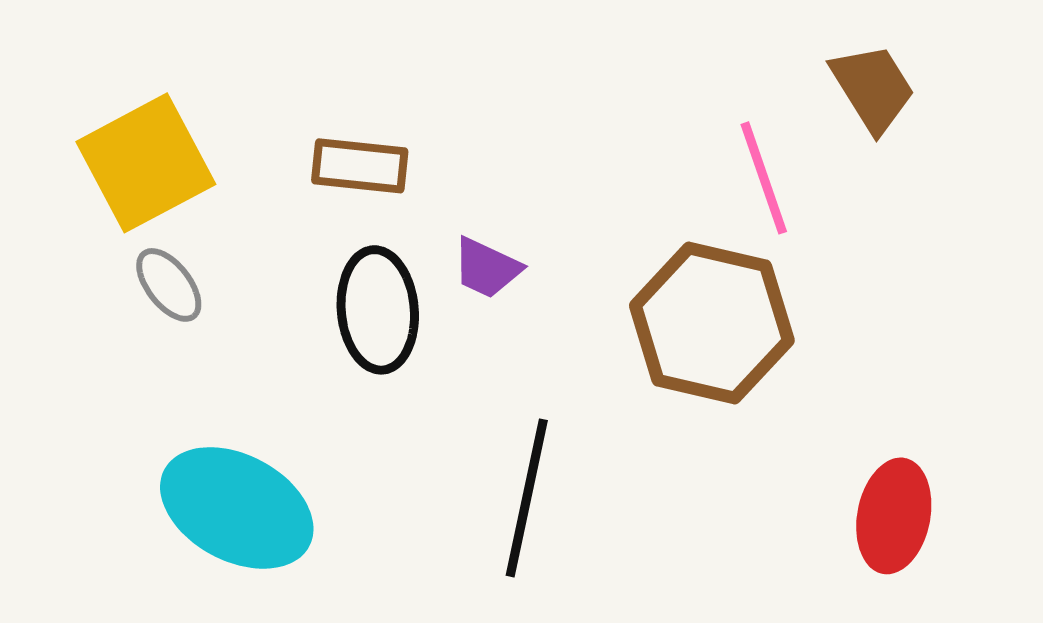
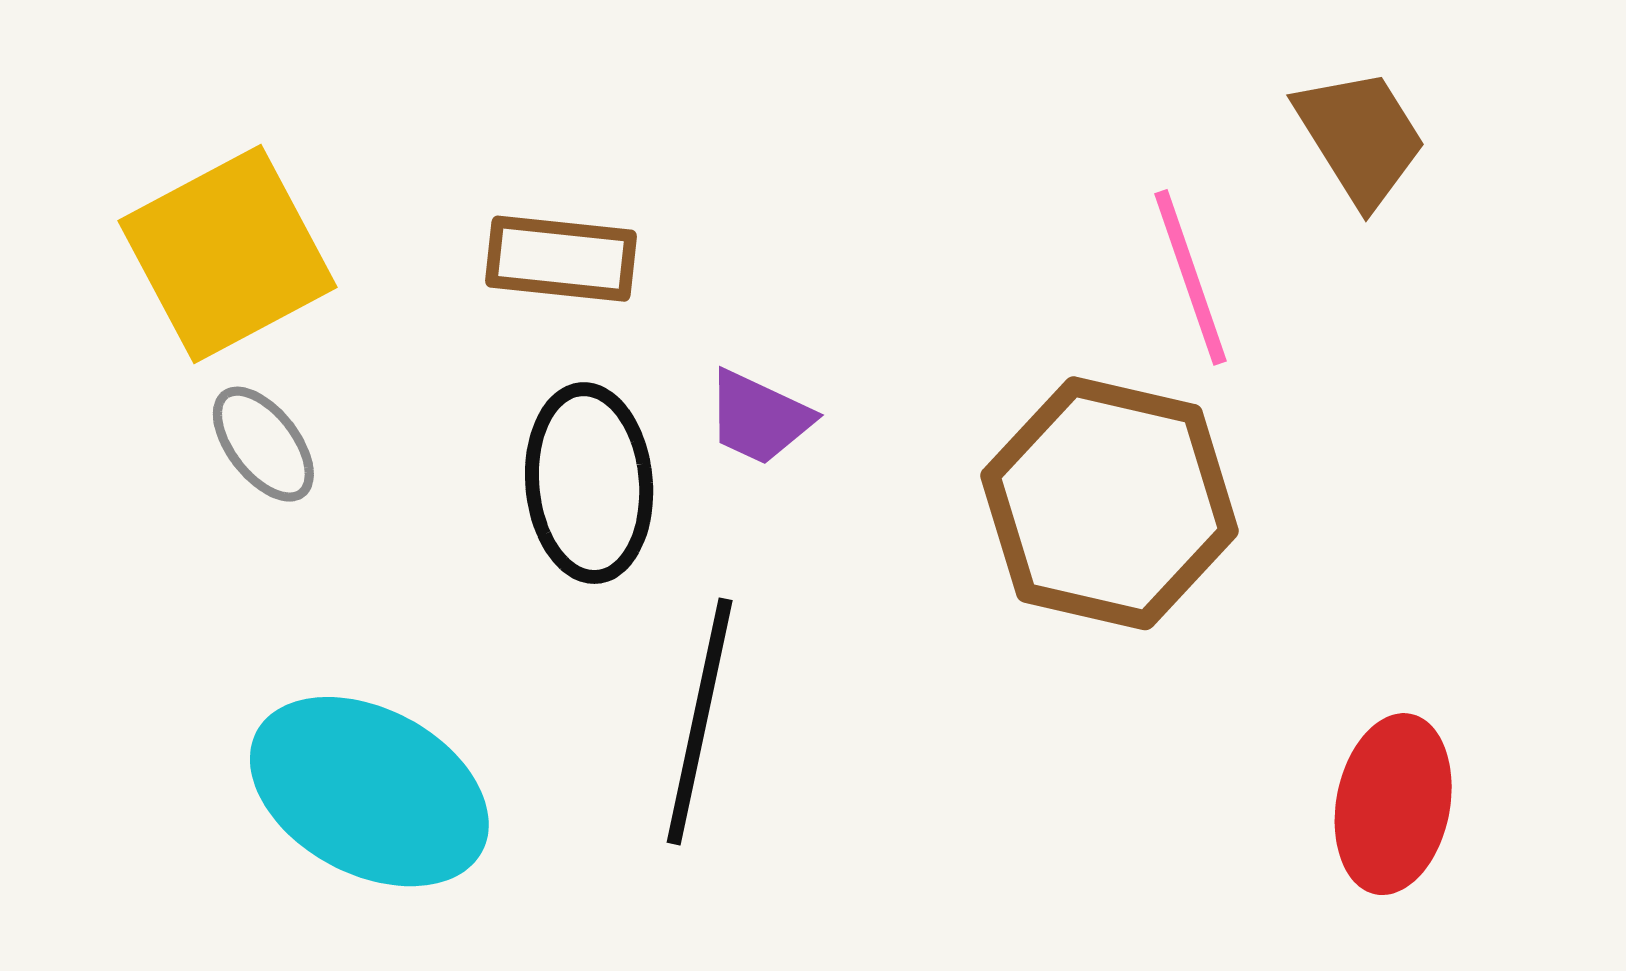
black line: (527, 498) -> (700, 721), moved

